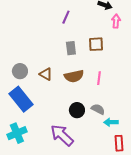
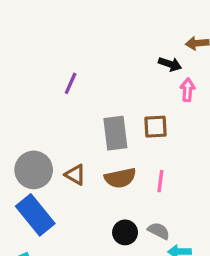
purple line: (66, 17) -> (71, 83), moved
gray rectangle: (71, 48) -> (115, 133), size x1.5
gray circle: (20, 71) -> (34, 170), size x1.5

